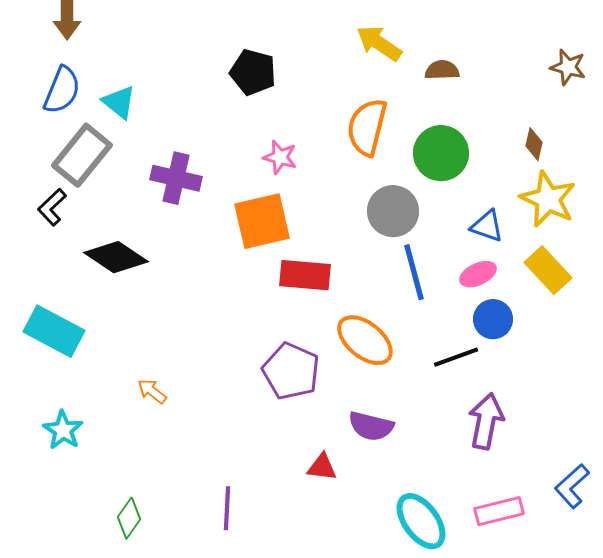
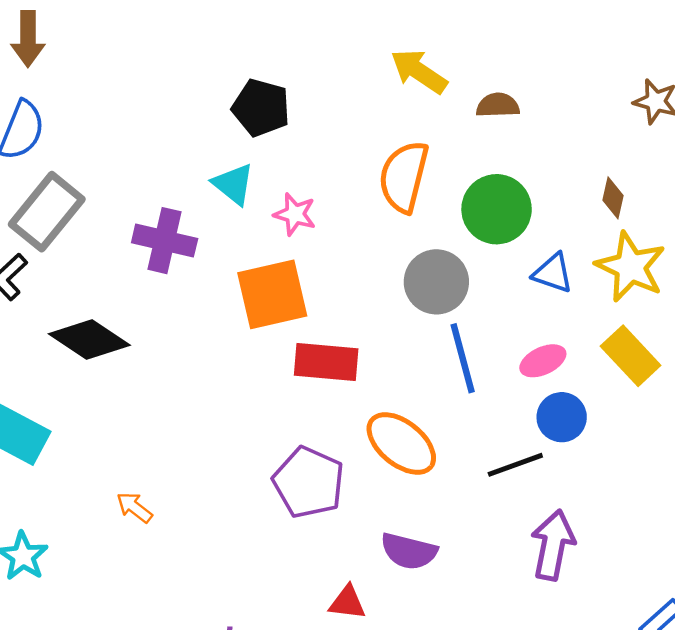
cyan triangle: (119, 102) -> (233, 184), moved
blue triangle: (487, 226) -> (553, 273), moved

